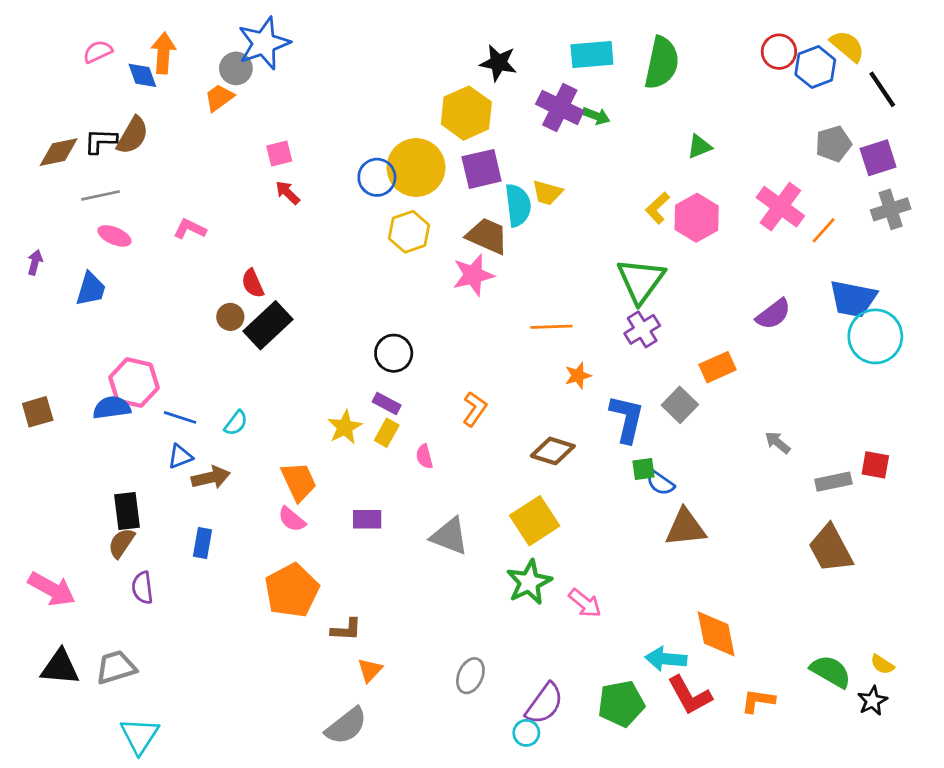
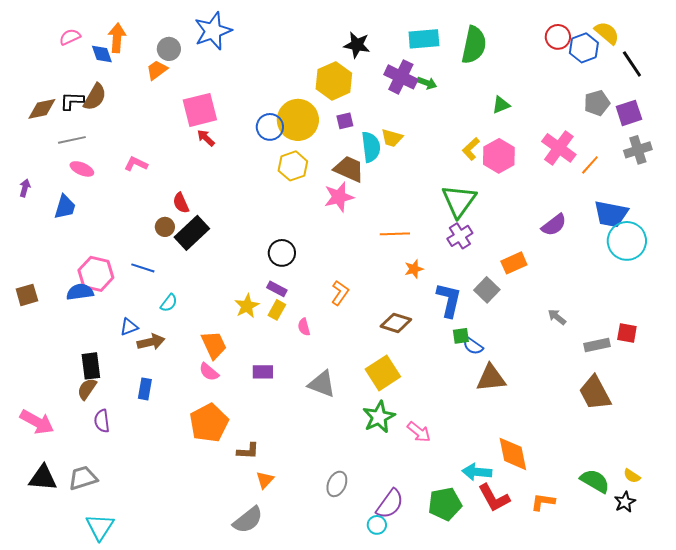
blue star: (264, 43) -> (213, 31), moved
pink square: (279, 154) -> (200, 110), size x1.8
purple square: (482, 169) -> (345, 121), size x0.6
blue line: (180, 417) -> (143, 268), moved

